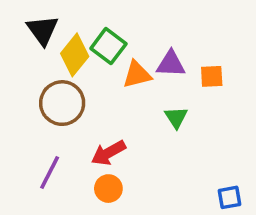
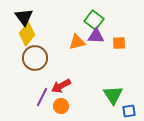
green square: (108, 46) -> (94, 20), moved
yellow diamond: (75, 55) -> (27, 34), moved
green triangle: (176, 117) -> (113, 95), moved, size x1.5
purple line: (50, 172) -> (42, 97), moved

